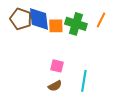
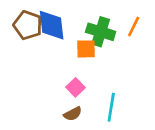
orange square: (56, 26) -> (86, 49), moved
pink square: (57, 66) -> (75, 87), turned 32

